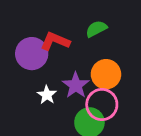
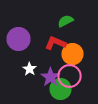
red L-shape: (55, 41) -> (56, 43), moved
purple star: (76, 85) -> (50, 77), moved

